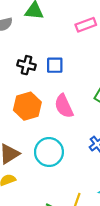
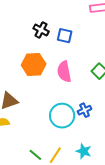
cyan circle: (49, 152) -> (62, 116), moved

